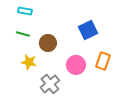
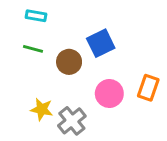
blue square: (88, 30) -> (101, 43), moved
yellow star: (29, 62) -> (42, 109), moved

